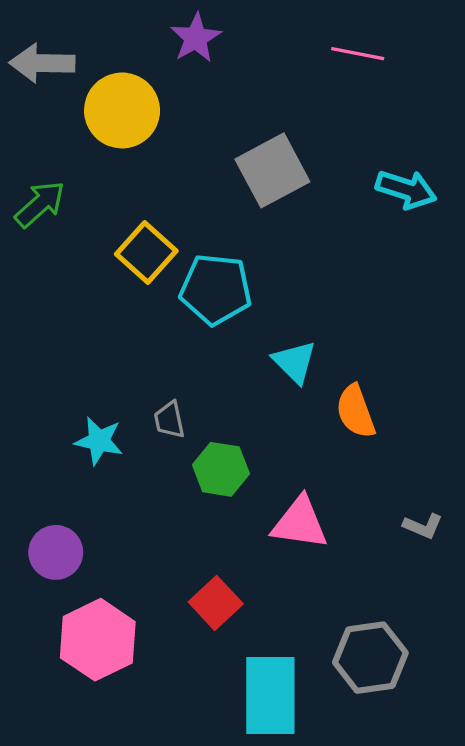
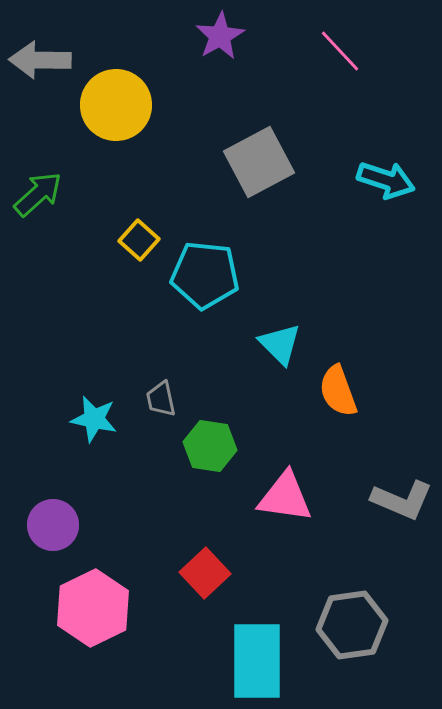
purple star: (196, 38) -> (220, 36), moved
pink line: (358, 54) -> (340, 51), turned 36
yellow square: (146, 253) -> (139, 240), size x0.7
gray L-shape: (423, 526) -> (402, 500), size x1.6

